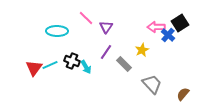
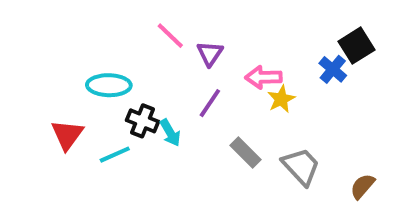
pink arrow: (156, 27) -> (263, 77), moved
cyan ellipse: (57, 31) -> (109, 85), moved
gray rectangle: (124, 64) -> (246, 153), moved
cyan line: (50, 65) -> (115, 155), moved

